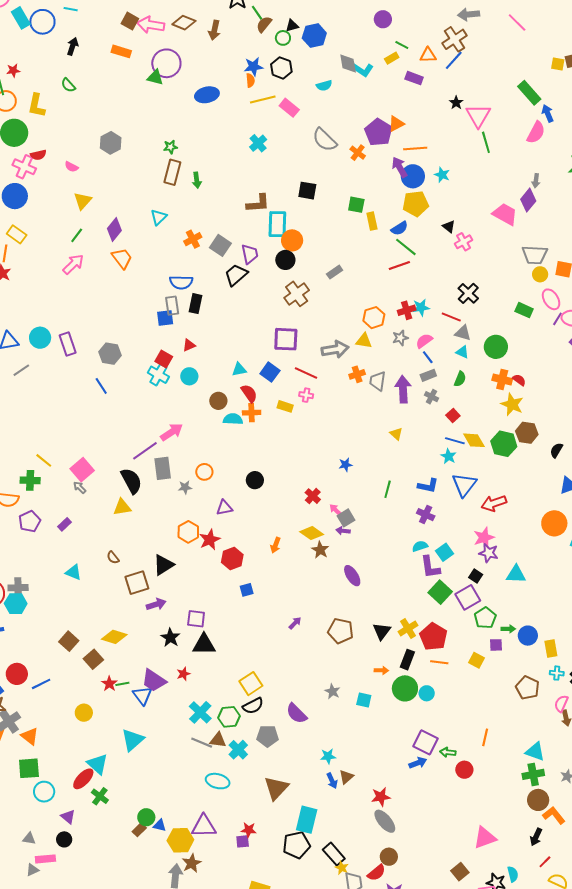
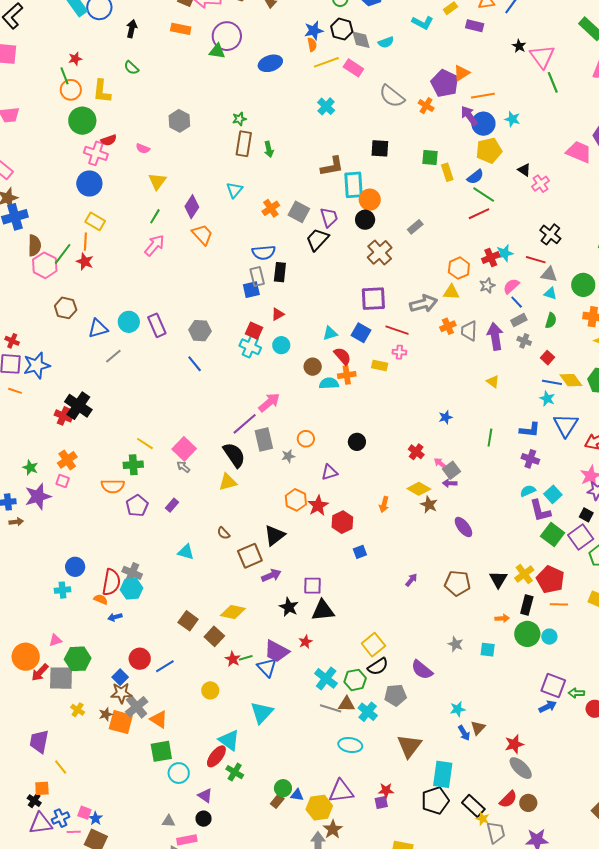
gray diamond: (348, 63) -> (361, 40), moved
gray cross: (18, 588) -> (132, 573), turned 30
red semicircle: (376, 873) -> (508, 799), moved

